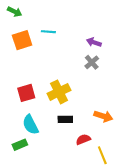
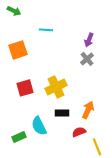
orange square: (22, 40) -> (18, 50), moved
purple arrow: (94, 42) -> (89, 40), turned -88
orange arrow: (103, 116) -> (88, 110), moved, turned -84
cyan semicircle: (30, 125) -> (39, 126), moved

